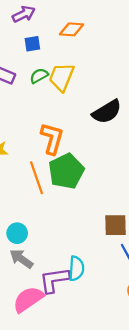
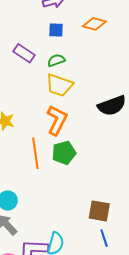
yellow trapezoid: (62, 77) -> (59, 85), moved, turned -104
green pentagon: (66, 171) -> (64, 153), size x0.7

